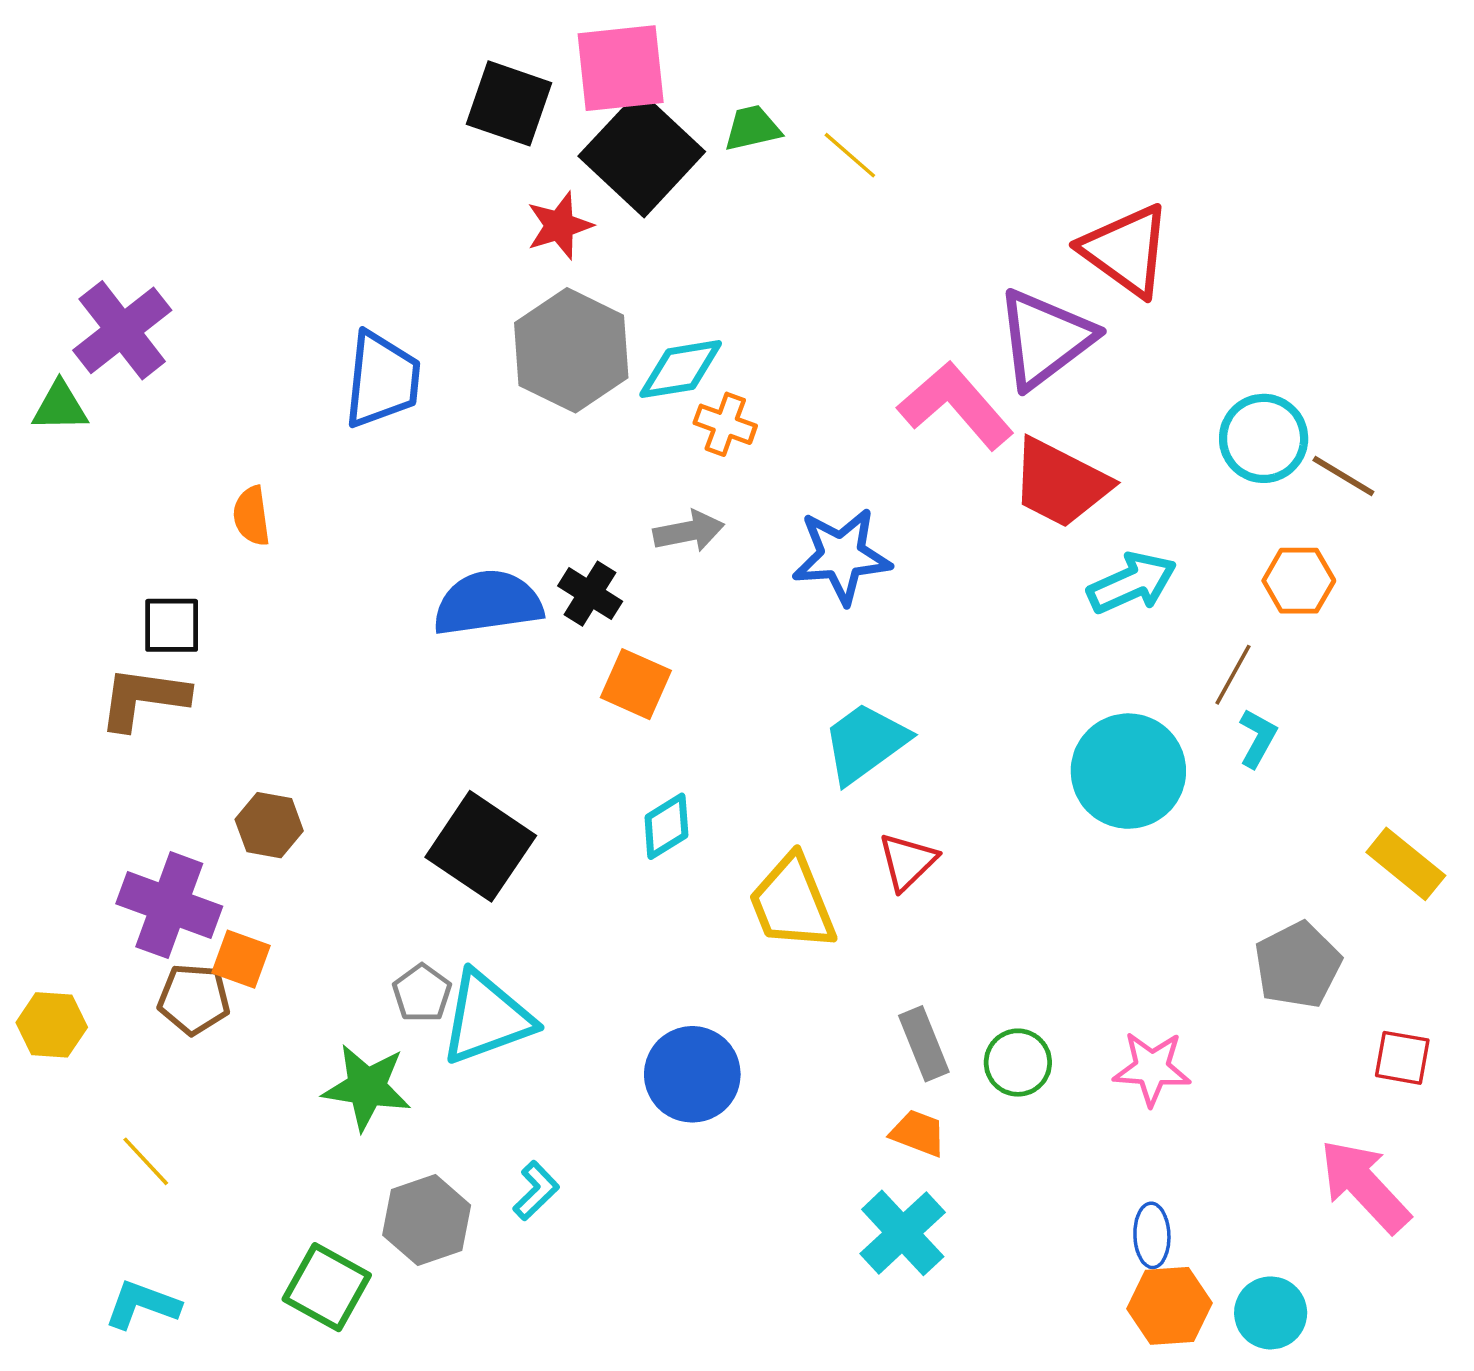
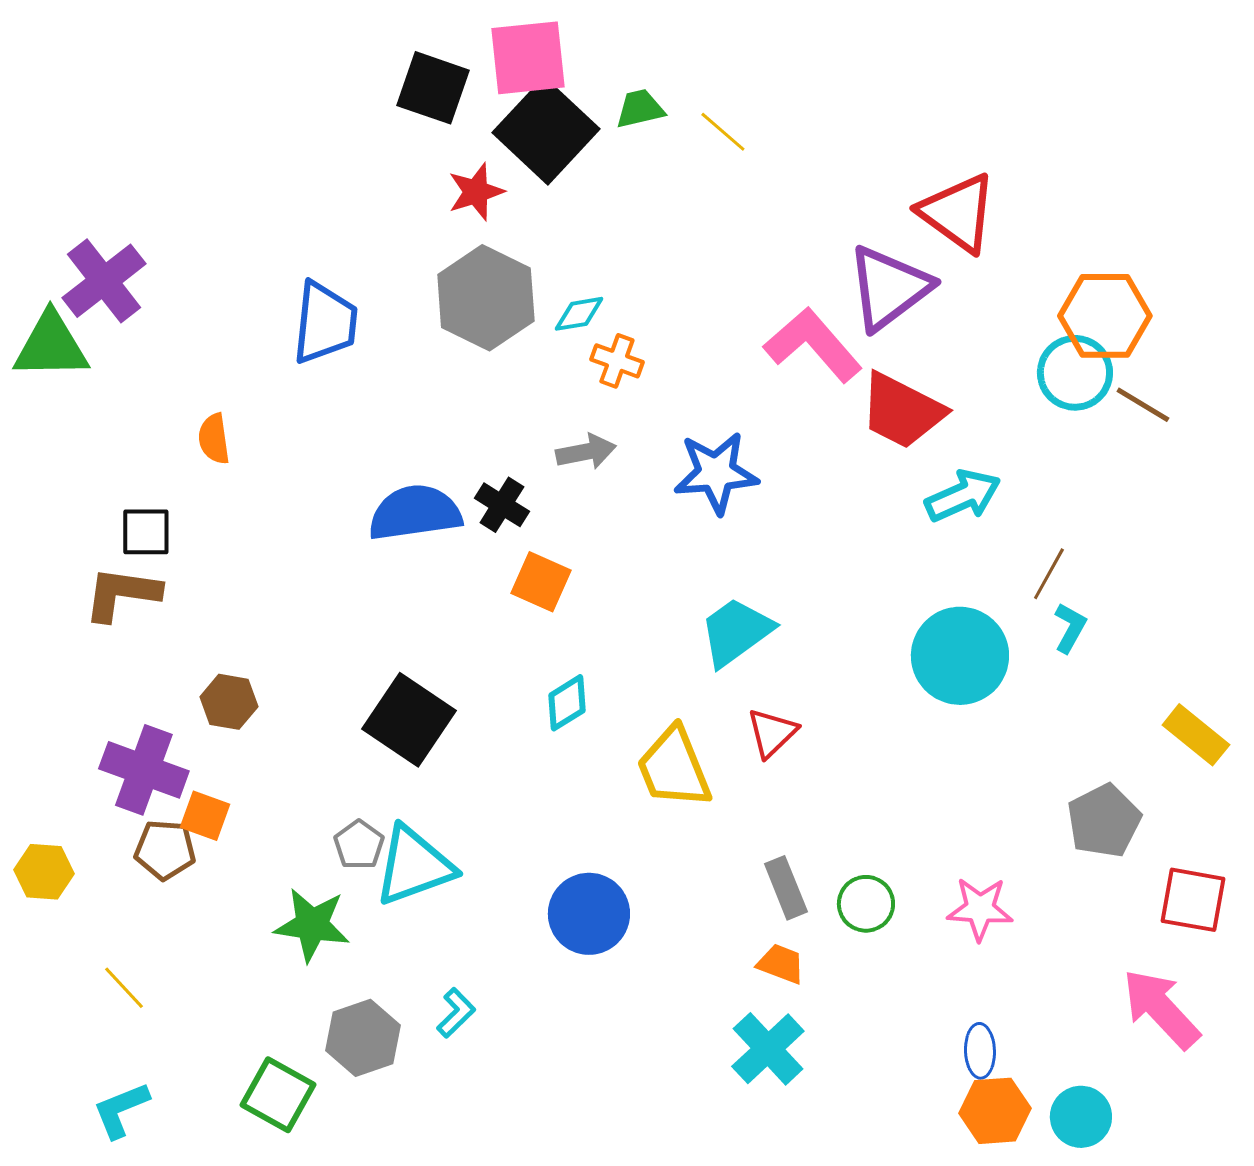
cyan diamond: (681, 369) -> (579, 314), size x0.7
green triangle: (60, 407) -> (51, 346), size x1.6
orange hexagon: (1299, 581) -> (1105, 316), moved, size x1.5
red square: (1402, 1058) -> (1193, 900), size x1.4
cyan L-shape: (142, 1305) -> (121, 1110), turned -42

